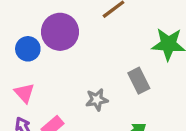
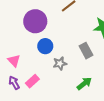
blue circle: (28, 49) -> (45, 46), moved

